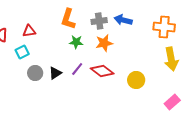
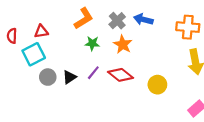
orange L-shape: (68, 19) -> (84, 18), turned -140
gray cross: (99, 21) -> (117, 21), turned -35
orange star: (104, 43) -> (123, 44), turned -30
cyan square: (22, 52) -> (34, 54), size x1.5

